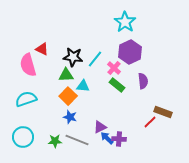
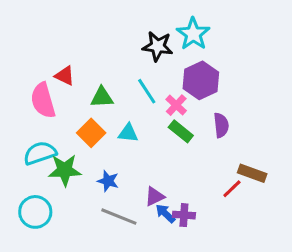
black star: (73, 57) -> (158, 46), moved
cyan line: (95, 59) -> (147, 91), turned -72
green triangle: (66, 75) -> (102, 97), moved
orange square: (68, 96) -> (91, 133), moved
green star: (55, 141) -> (65, 170), moved, size x1.5

